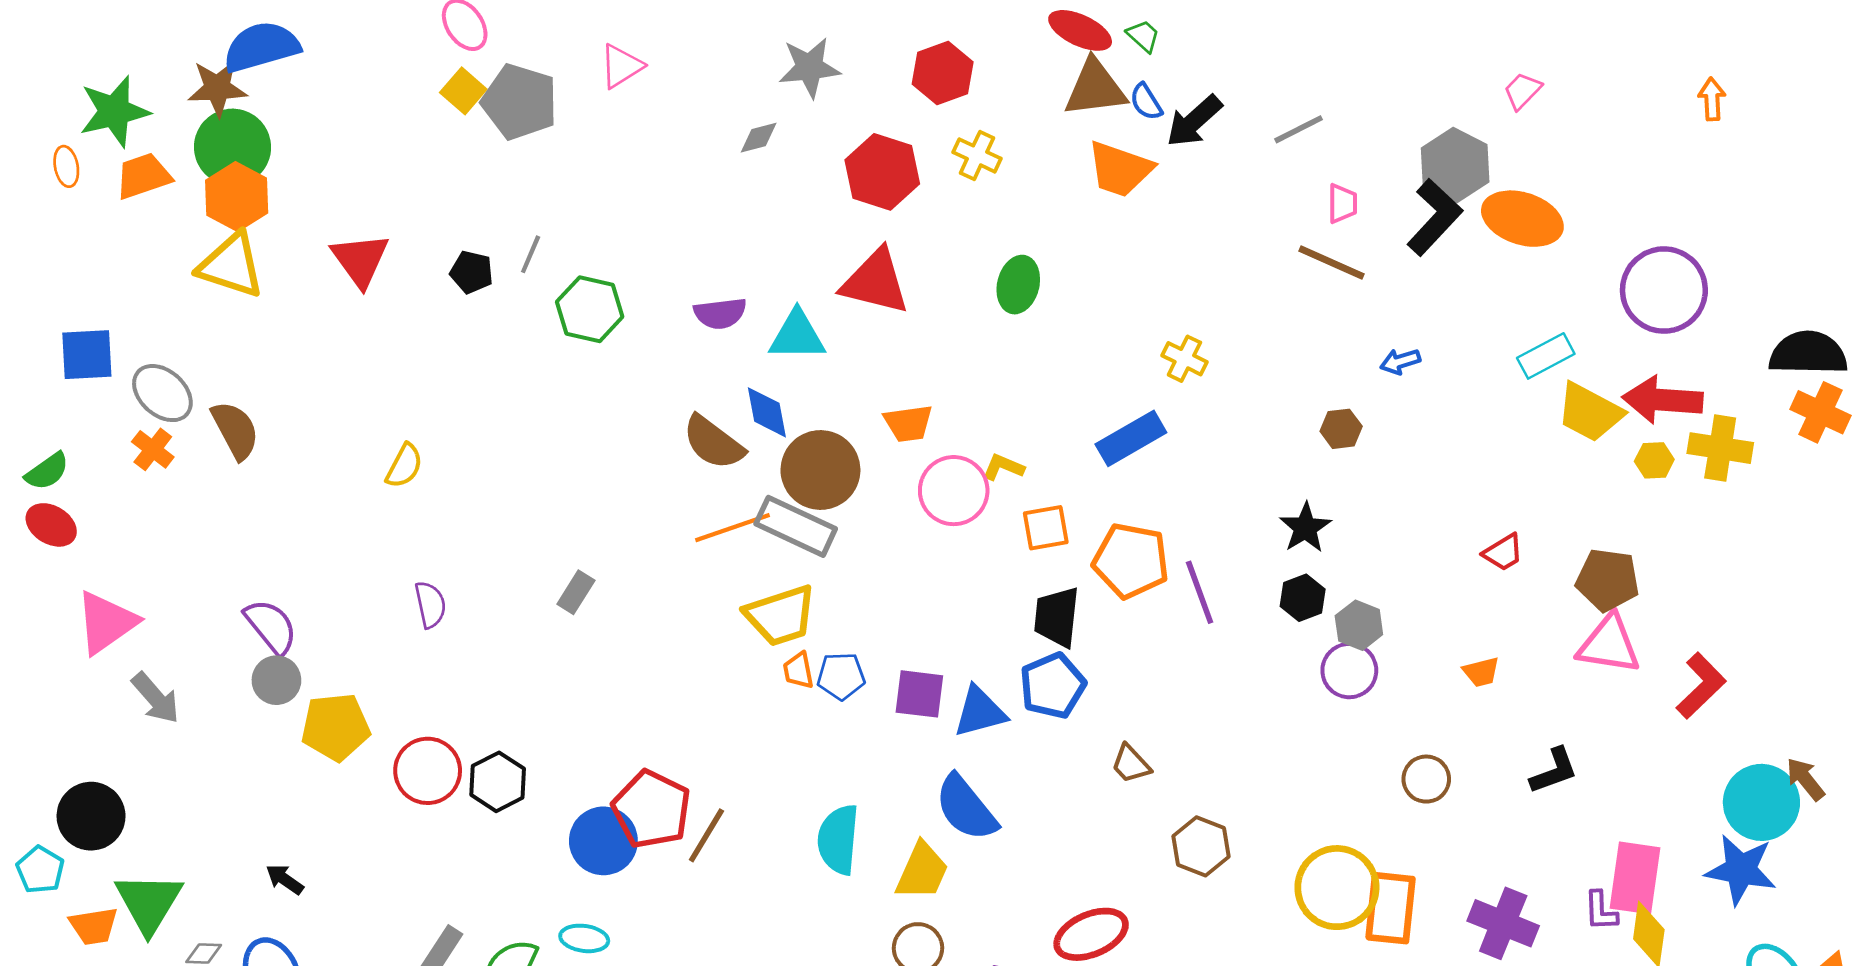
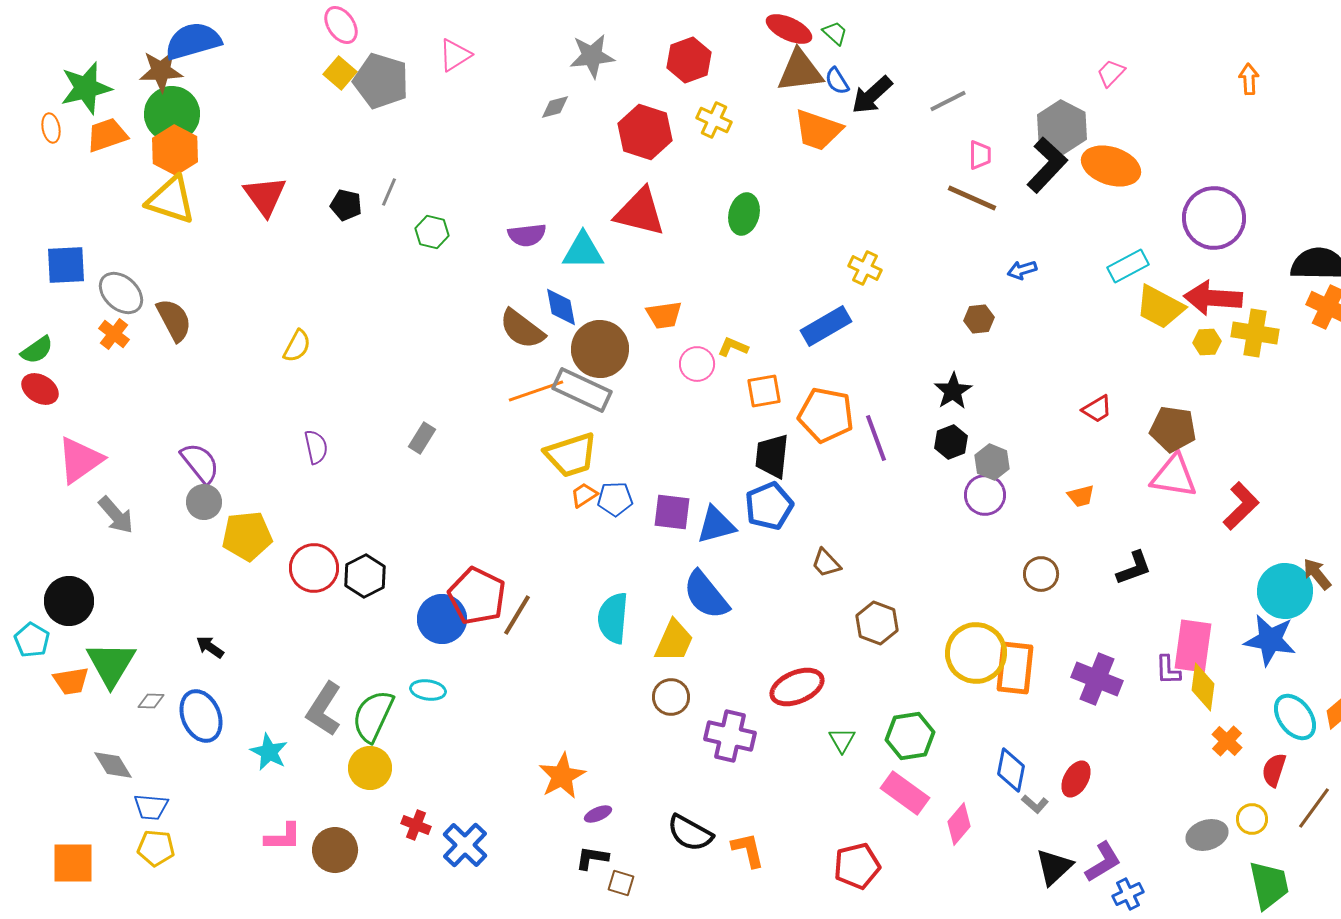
green hexagon: (590, 309) -> (432, 232), size x0.7
pink circle: (954, 491) -> (697, 364), size x0.7
orange trapezoid: (798, 671) -> (584, 495), turned 68

